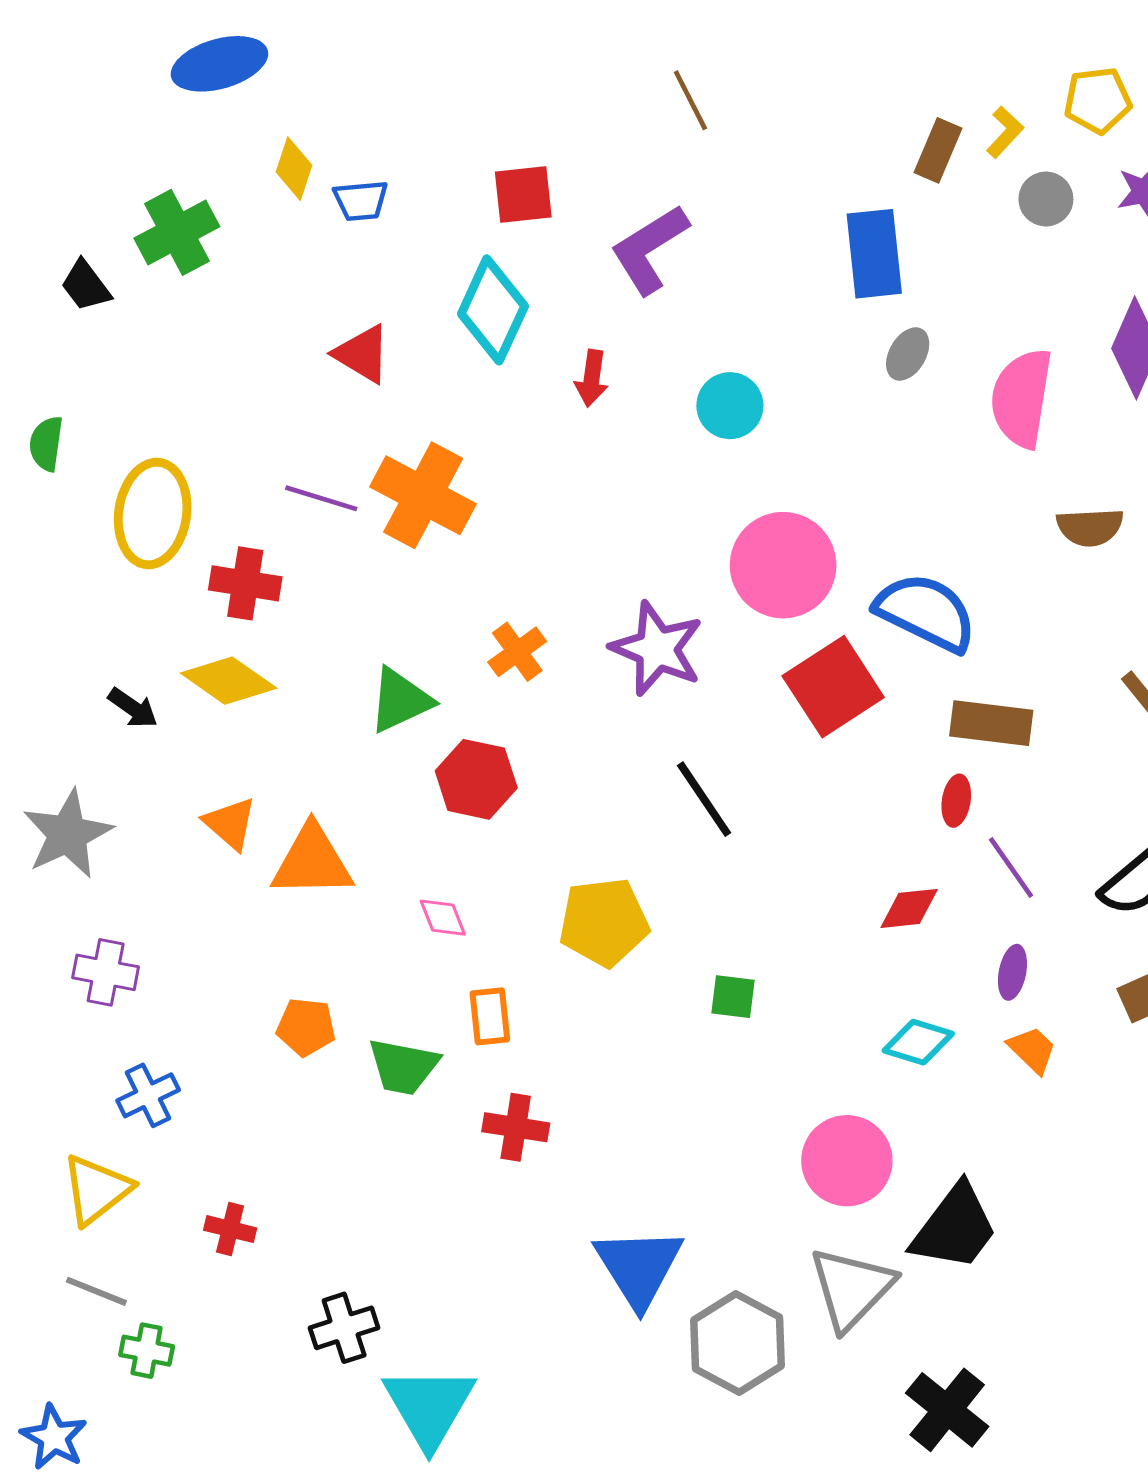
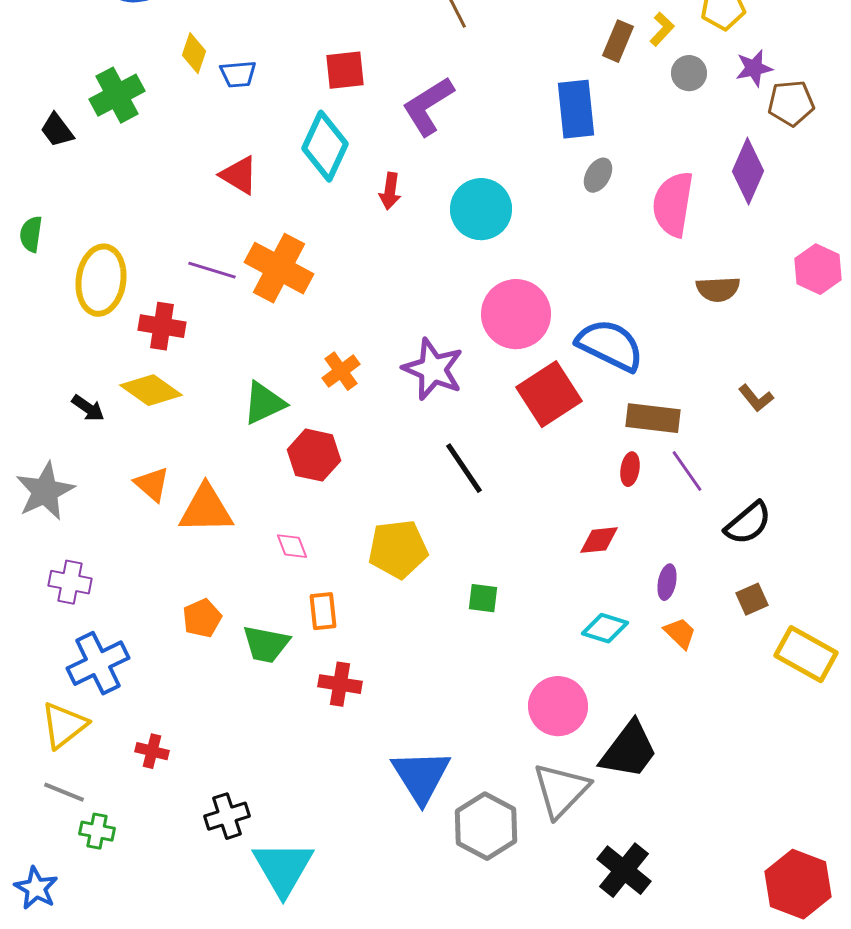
cyan circle: (730, 406) -> (481, 209), size x1.4
purple line: (1011, 867) -> (687, 471), moved
orange pentagon: (306, 1027) -> (202, 618), turned -30
blue cross: (148, 1095) -> (98, 663), size x1.5

